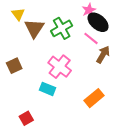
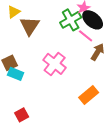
yellow triangle: (18, 14) -> (14, 12), turned 32
green cross: (62, 28) -> (71, 20), moved
cyan rectangle: (47, 89) -> (16, 74), moved

